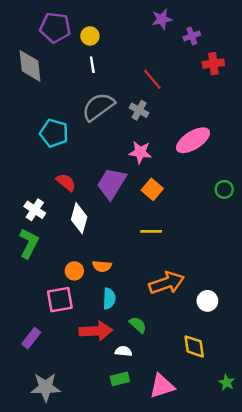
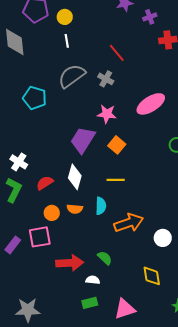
red semicircle: (66, 182) -> (45, 183), moved, turned -72
white diamond: (79, 218) -> (75, 177), moved
cyan semicircle: (109, 298) -> (101, 206), moved
purple rectangle: (31, 338) -> (13, 245), moved

